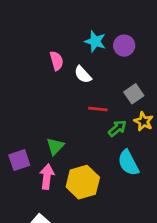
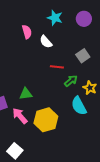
purple circle: (124, 46) -> (84, 19), moved
yellow star: (144, 121) -> (90, 88), moved
green triangle: (55, 146) -> (26, 94), turned 40
pink arrow: (47, 177) -> (20, 116), turned -48

